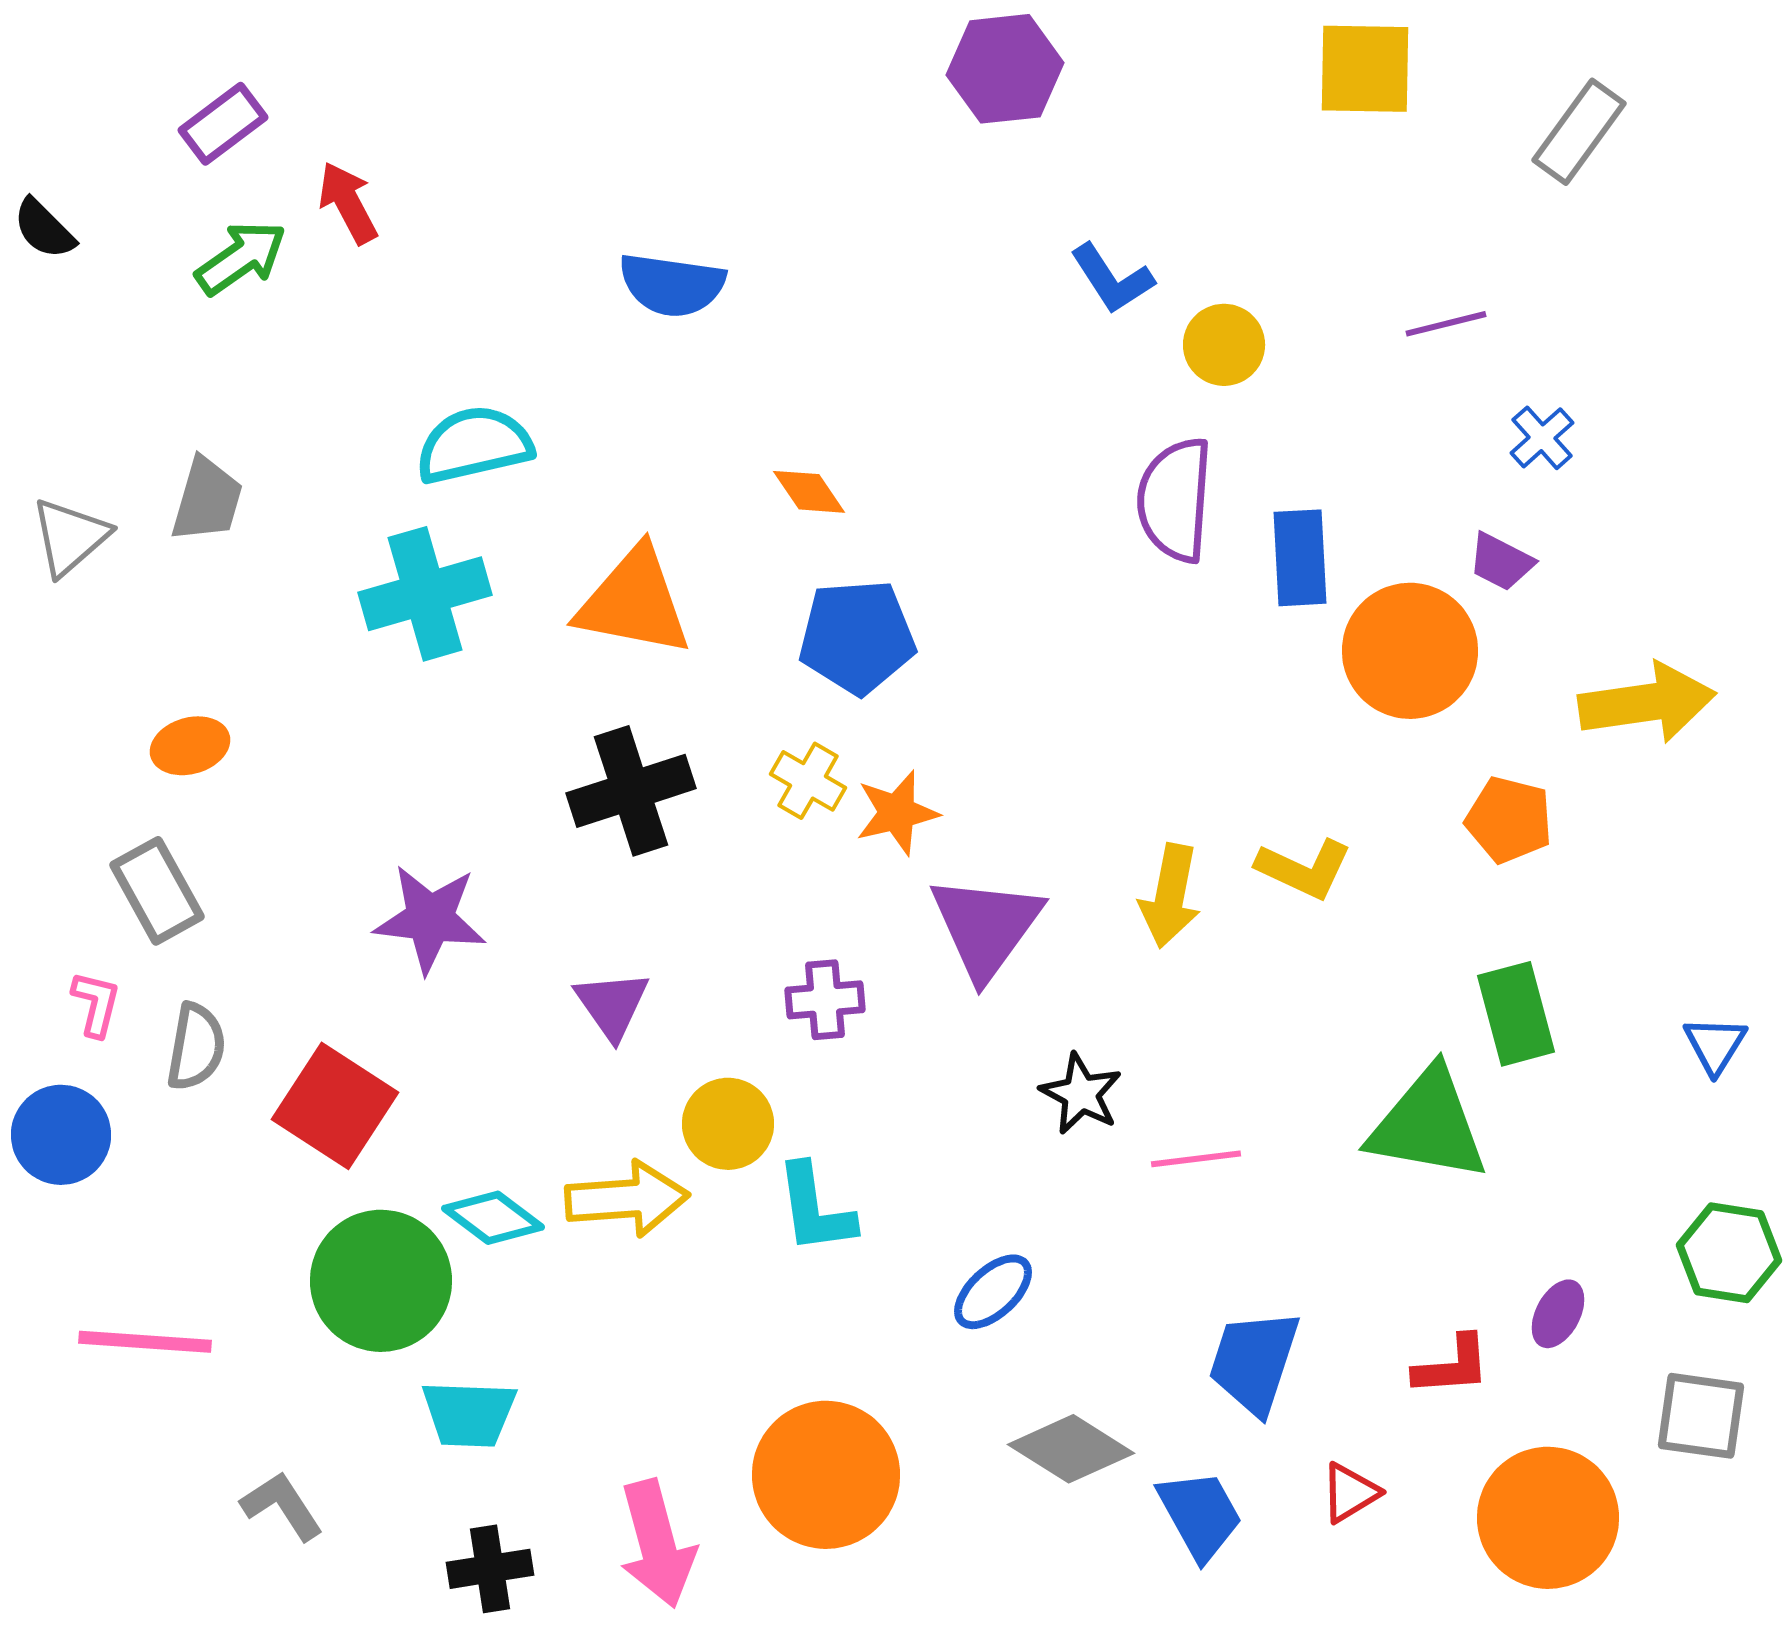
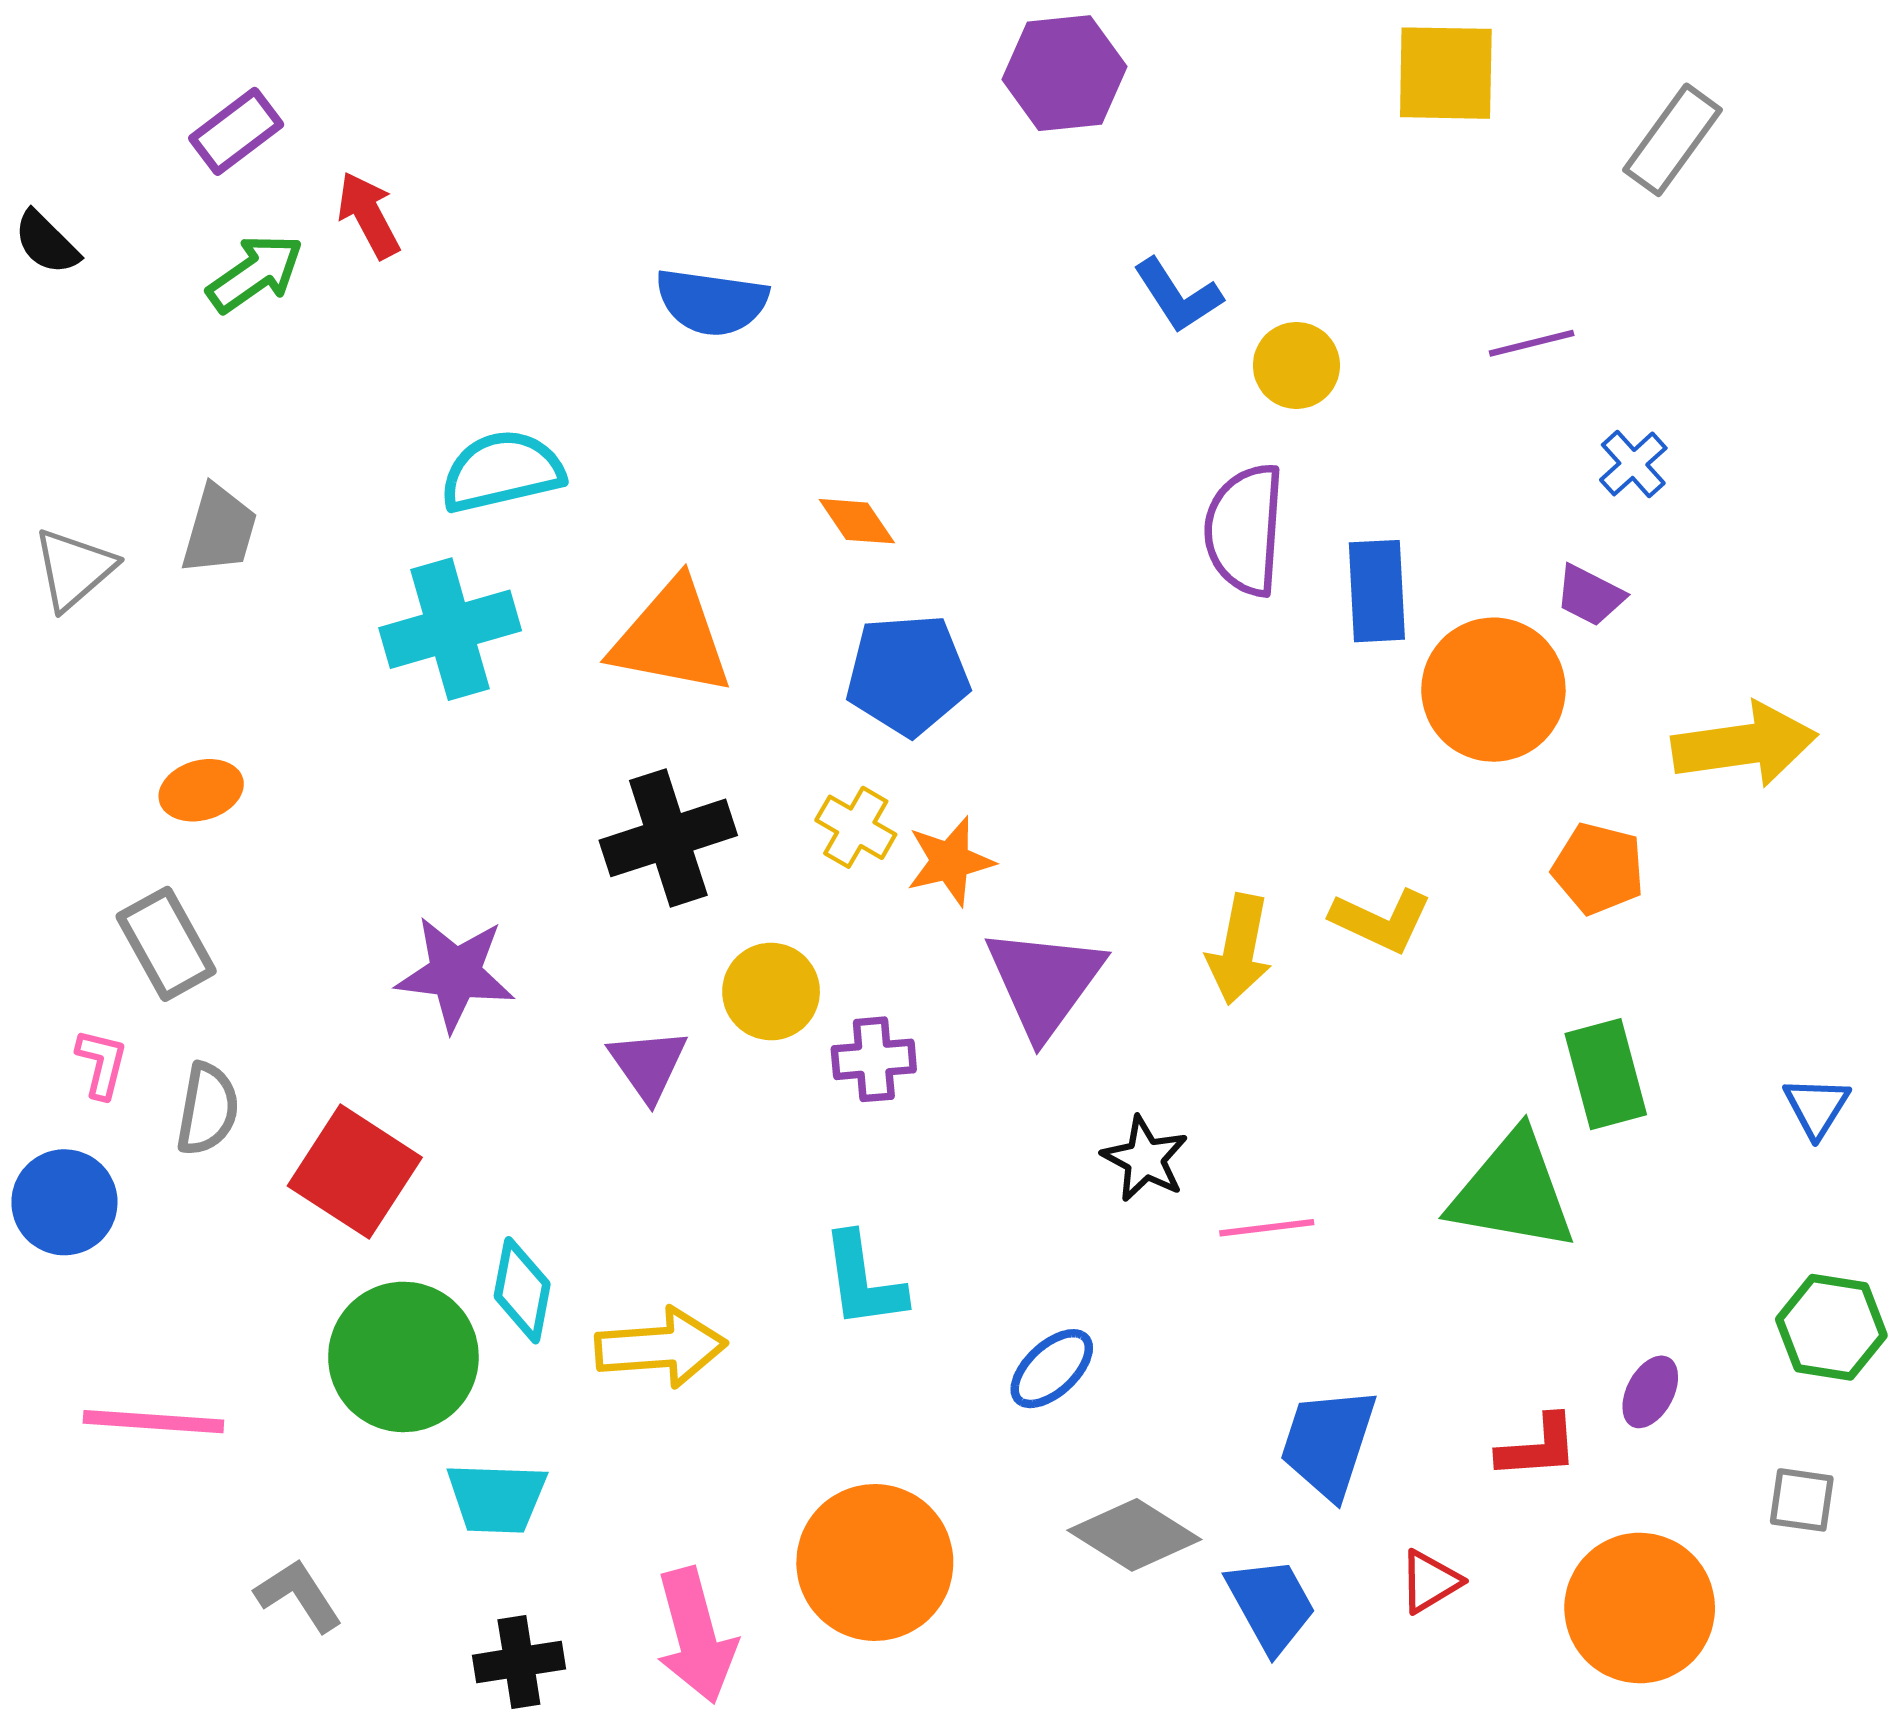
yellow circle: (728, 1124) -> (771, 992), moved
yellow arrow: (627, 1199) -> (661, 1347), moved
cyan diamond: (493, 1218) -> (522, 1290), turned 64
gray square: (1701, 1416) -> (1802, 1500), size x0.7

